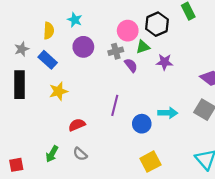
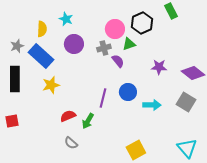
blue rectangle: (48, 60) -> (41, 56), size x1.4
purple star: (164, 62) -> (159, 67), moved
blue circle: (142, 124) -> (128, 92), moved
green arrow: (52, 154) -> (88, 121), moved
red square: (16, 165) -> (12, 121), moved

